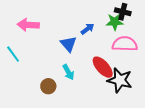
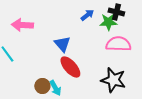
blue arrow: (88, 29) -> (87, 15), moved
red ellipse: (103, 67) -> (70, 67), moved
cyan arrow: (68, 72) -> (55, 88), moved

